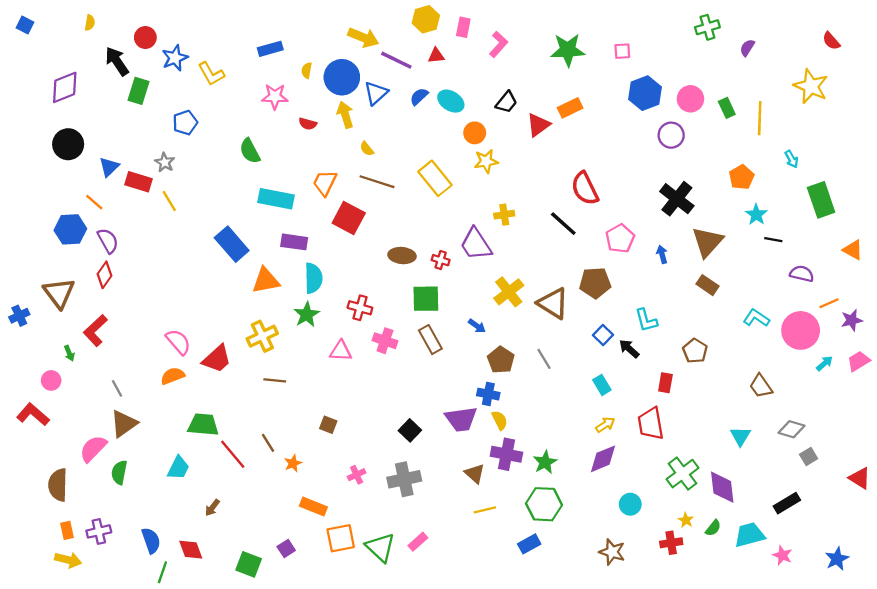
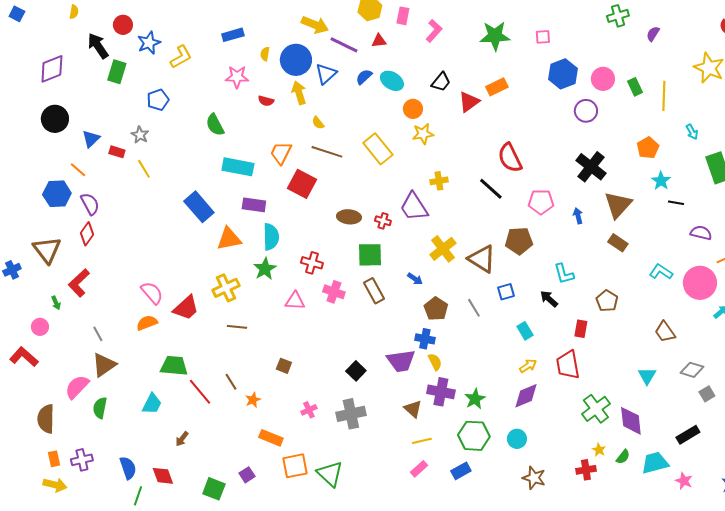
yellow L-shape: (211, 74) -> (181, 57), turned -90
red rectangle: (139, 182) -> (117, 152), size x0.7
pink pentagon: (620, 238) -> (541, 202), turned 30
blue square: (603, 335) -> (506, 292), moved, turned 30
cyan circle: (630, 504) -> (517, 439), moved
pink rectangle: (418, 542) -> (419, 469), moved

